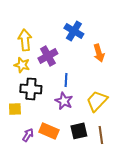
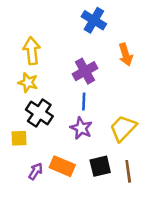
blue cross: (74, 31) -> (94, 20), moved
orange arrow: (99, 53) -> (126, 55), moved
purple cross: (48, 56) -> (85, 71), moved
black cross: (31, 89) -> (39, 113), turned 30

